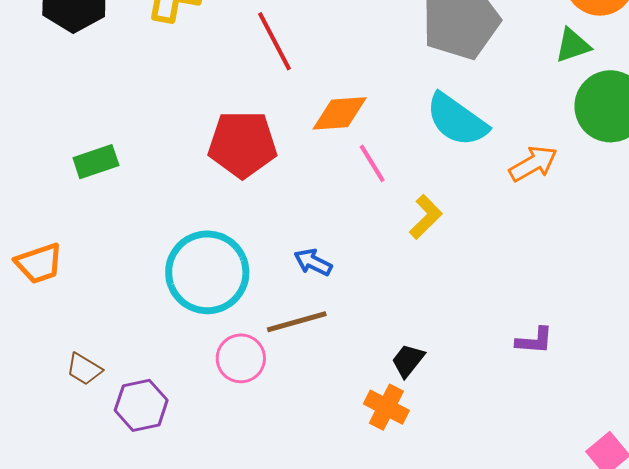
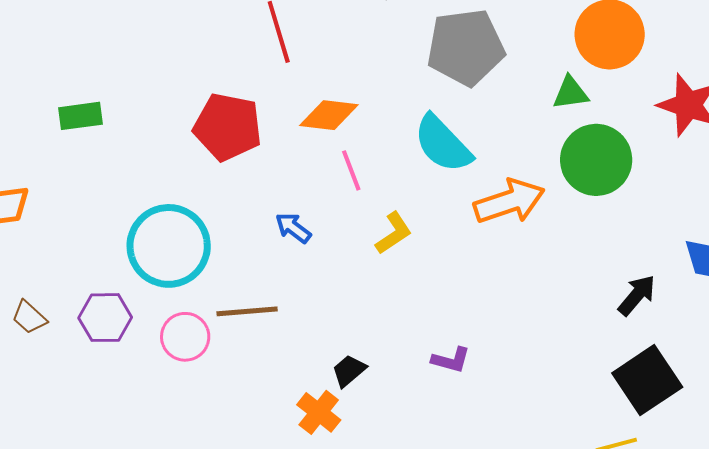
orange arrow: (533, 164) -> (509, 201), size x1.4
blue arrow: (313, 262) -> (293, 228), moved
purple L-shape: (534, 341) -> (451, 360), moved
purple hexagon: (141, 405) -> (105, 318), moved

